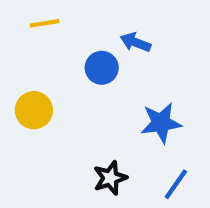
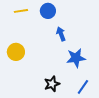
blue arrow: (136, 42) -> (61, 34), moved, turned 48
blue circle: (102, 68) -> (48, 11), moved

